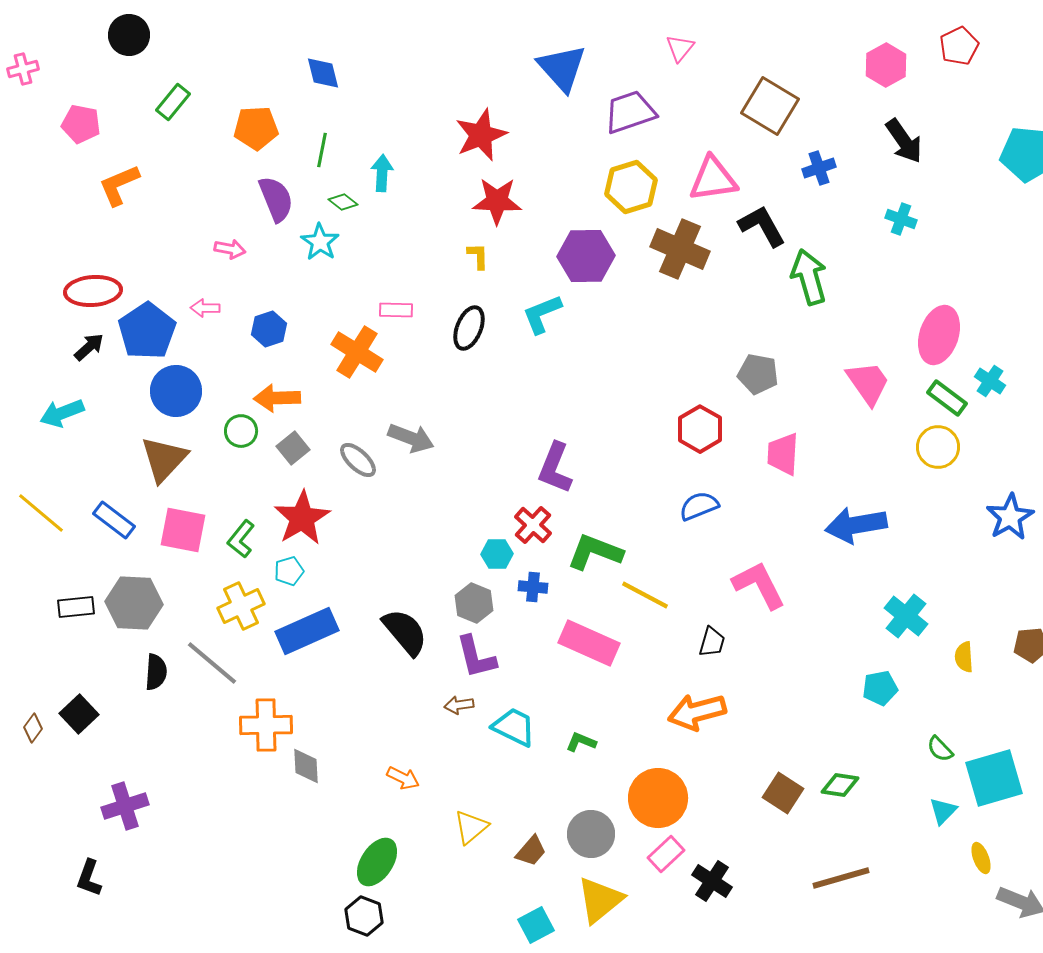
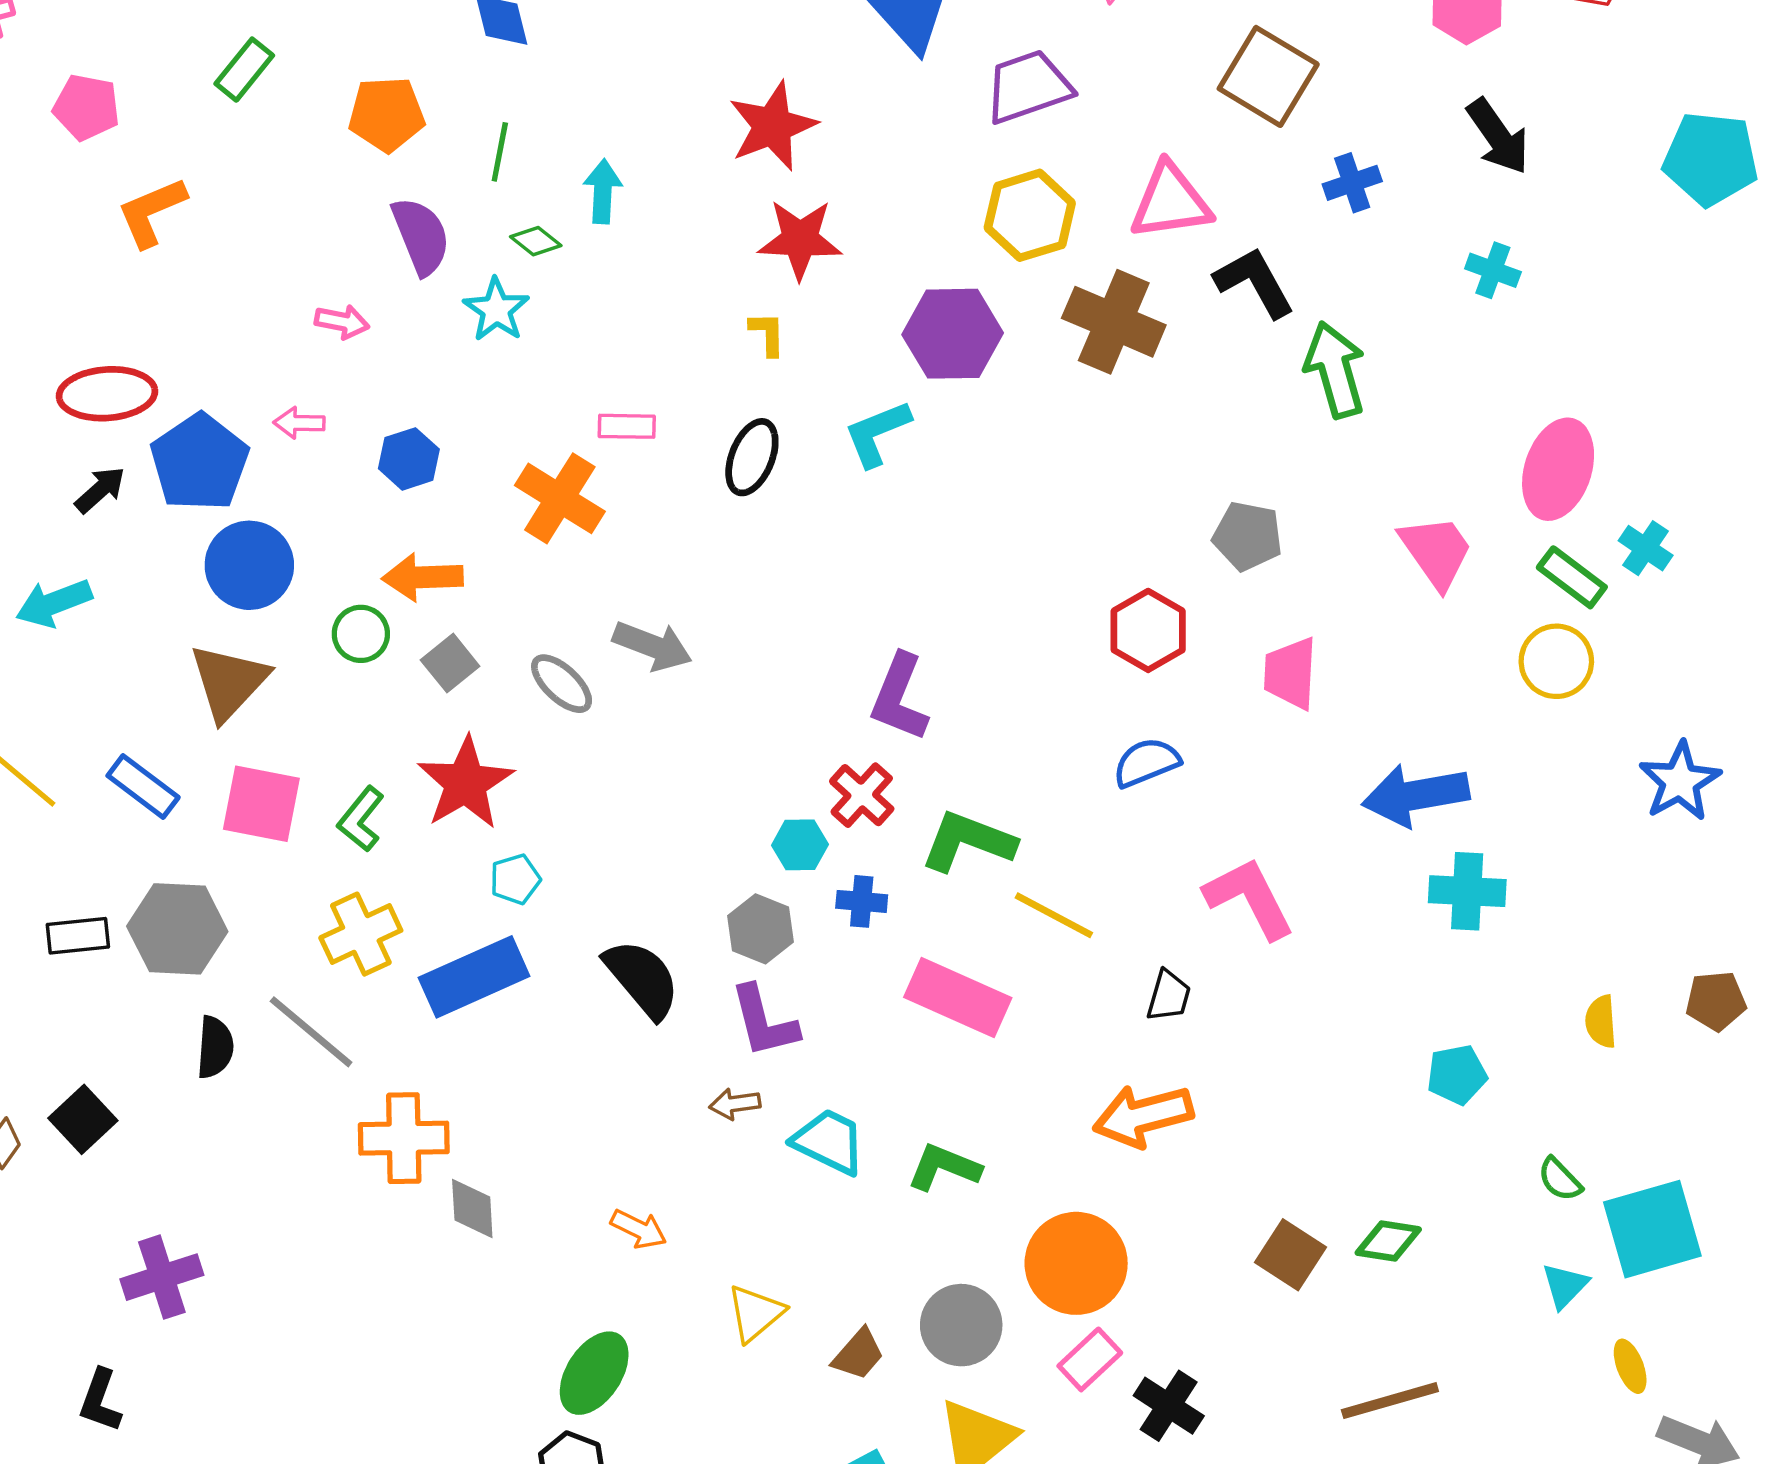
cyan pentagon: (289, 571) -> (515, 879), moved
cyan cross: (906, 616) -> (1467, 891), moved, turned -36
green L-shape: (581, 742) -> (944, 1167), size x1.4

